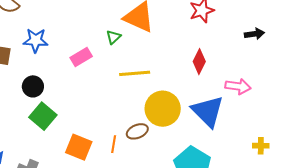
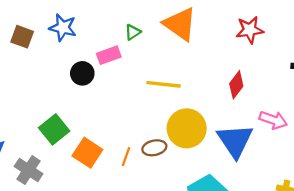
green triangle: (113, 37) -> (133, 32), moved
black circle: (33, 86) -> (82, 73), moved
green square: (43, 116) -> (54, 129), moved

